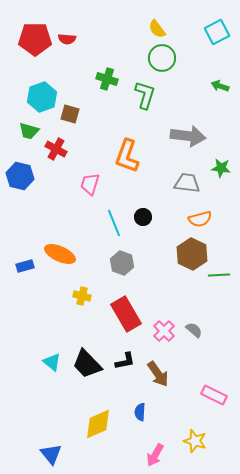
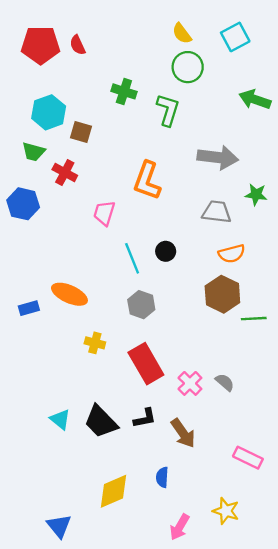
cyan square: (217, 32) -> (235, 37), moved
red semicircle: (67, 39) -> (78, 45), turned 60
green arrow: (220, 86) -> (255, 100), size x1.5

